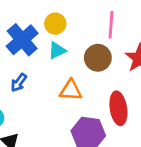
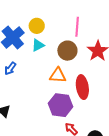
orange triangle: (71, 90) -> (58, 75), moved

